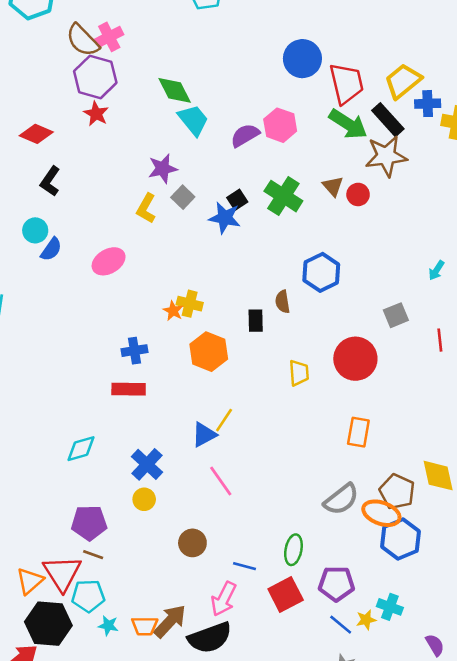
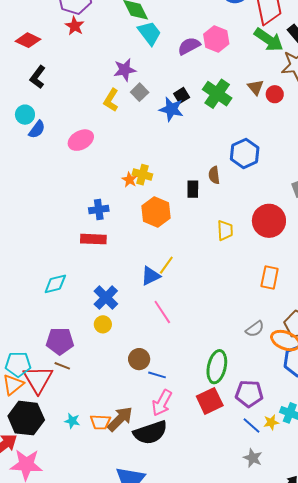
gray semicircle: (341, 499) -> (255, 329), size x0.7
green ellipse: (293, 550) -> (217, 367), size x1.4
blue line: (245, 566) -> (157, 375), moved
cyan pentagon: (88, 596) -> (18, 364), moved

